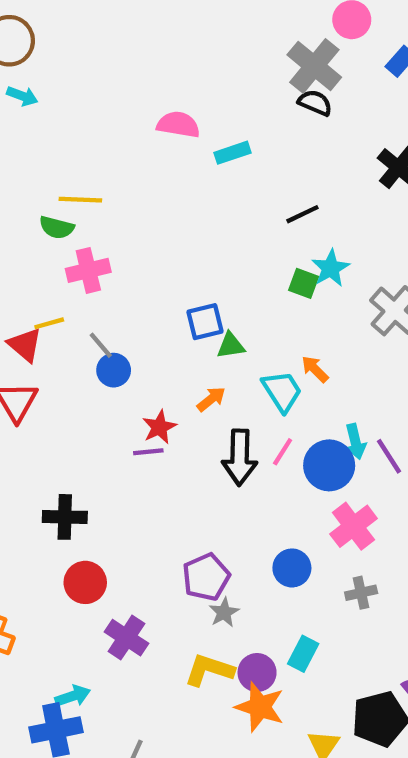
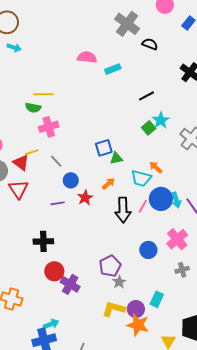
gray cross: (314, 66) -> (127, 24), moved
green square: (304, 283) -> (149, 128), turned 32
blue circle: (114, 370) -> (71, 180), moved
cyan trapezoid: (282, 391) -> (141, 178), turned 140
purple line: (148, 452) -> (58, 203), moved
blue circle: (329, 465) -> (161, 199), moved
blue circle: (292, 568) -> (148, 250), moved
purple cross: (126, 638) -> (70, 284), moved

